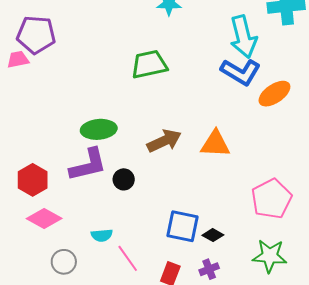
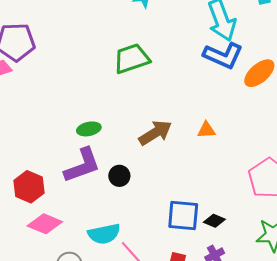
green ellipse: (99, 129) -> (89, 129), size x0.7
orange triangle: (215, 144) -> (206, 130), size x0.6
cyan semicircle: (102, 235) -> (104, 234), size x1.5

